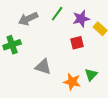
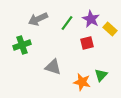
green line: (57, 14) -> (67, 23), moved
purple star: (81, 19) -> (91, 19), turned -30

